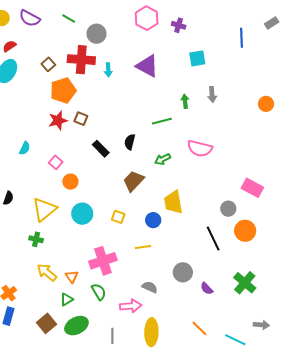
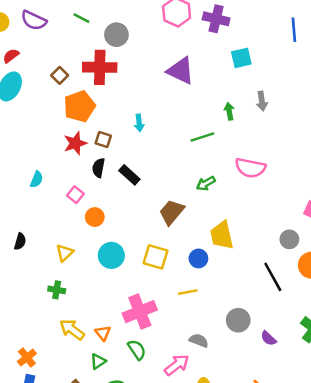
purple cross: (179, 25) -> (216, 19), size x1.5
cyan arrow: (108, 70) -> (139, 123), moved
black semicircle: (130, 142) -> (98, 168), moved
yellow triangle: (44, 209) -> (65, 253), size x0.6
yellow square: (118, 217) -> (156, 257), size x1.5
pink arrow: (131, 306) -> (177, 365), turned -30

